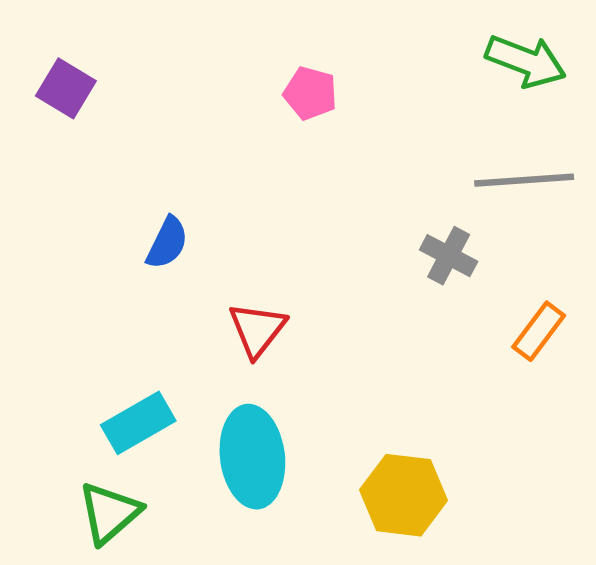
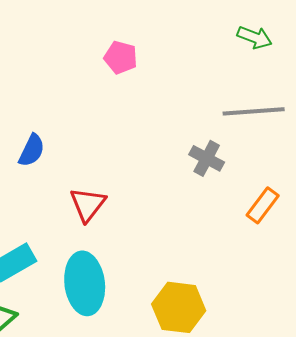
green arrow: (526, 61) -> (255, 37), size x0.7

